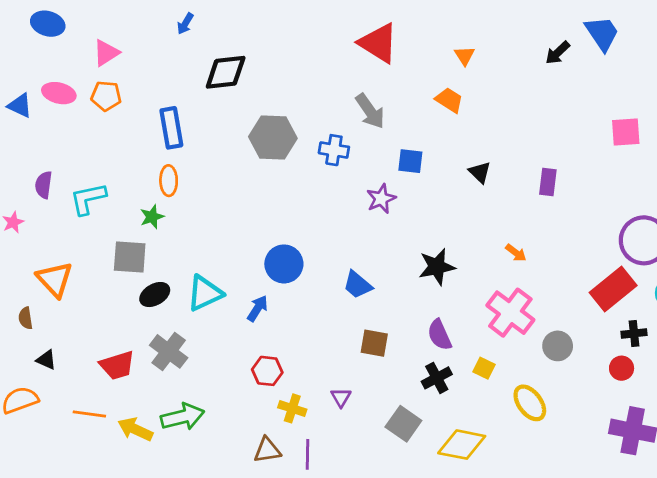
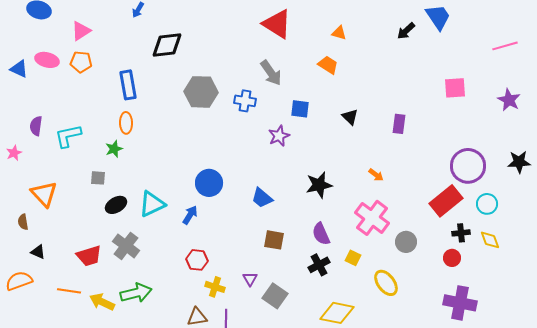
orange triangle: (465, 56) -> (339, 33), turned -42
gray square: (130, 257) -> (98, 178), size x0.6
gray square: (403, 424) -> (275, 296), moved

